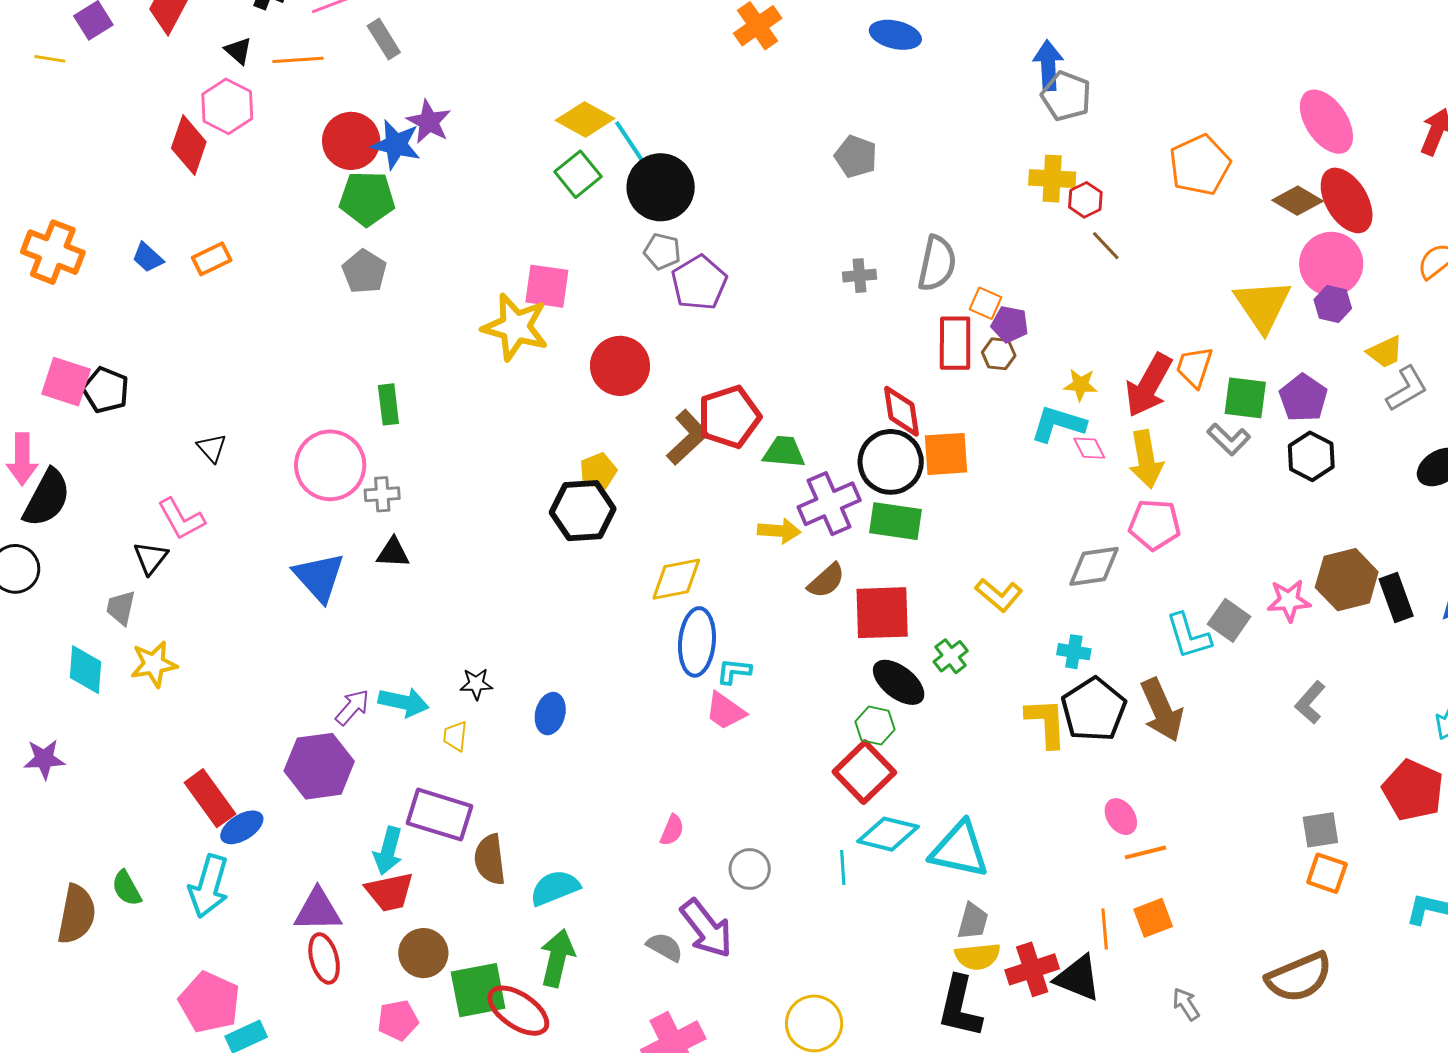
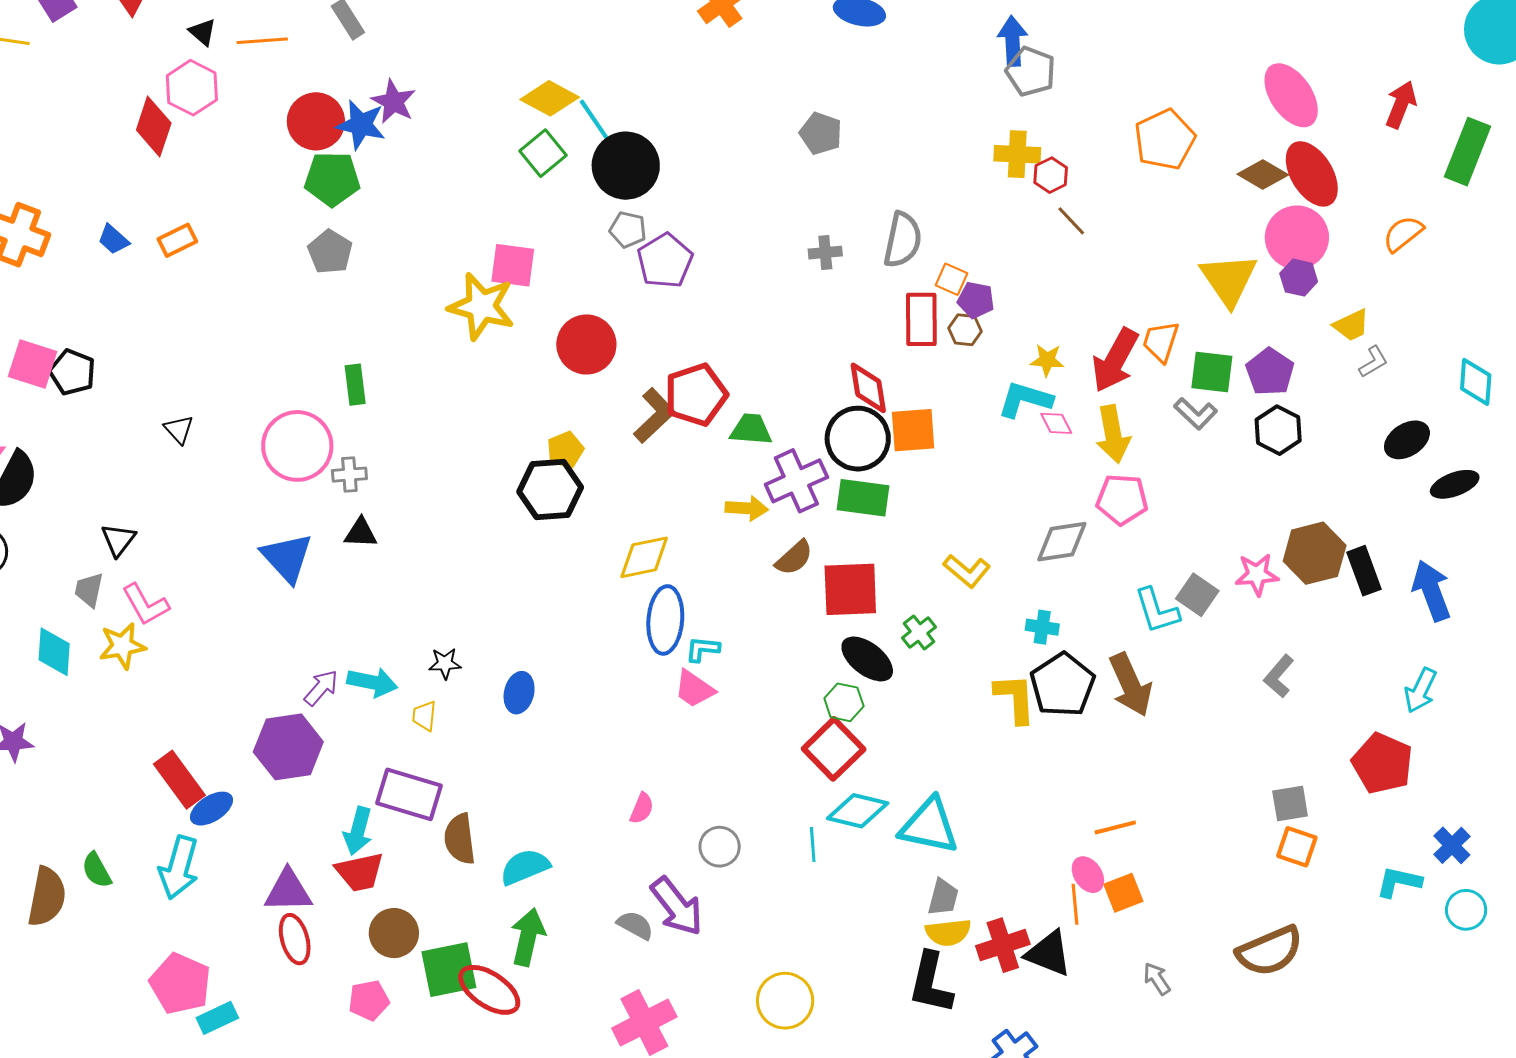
gray L-shape: (1407, 389) -> (1373, 362), size x0.7
pink L-shape: (181, 519) -> (146, 605), moved
pink ellipse: (1121, 817) -> (1088, 875), moved

